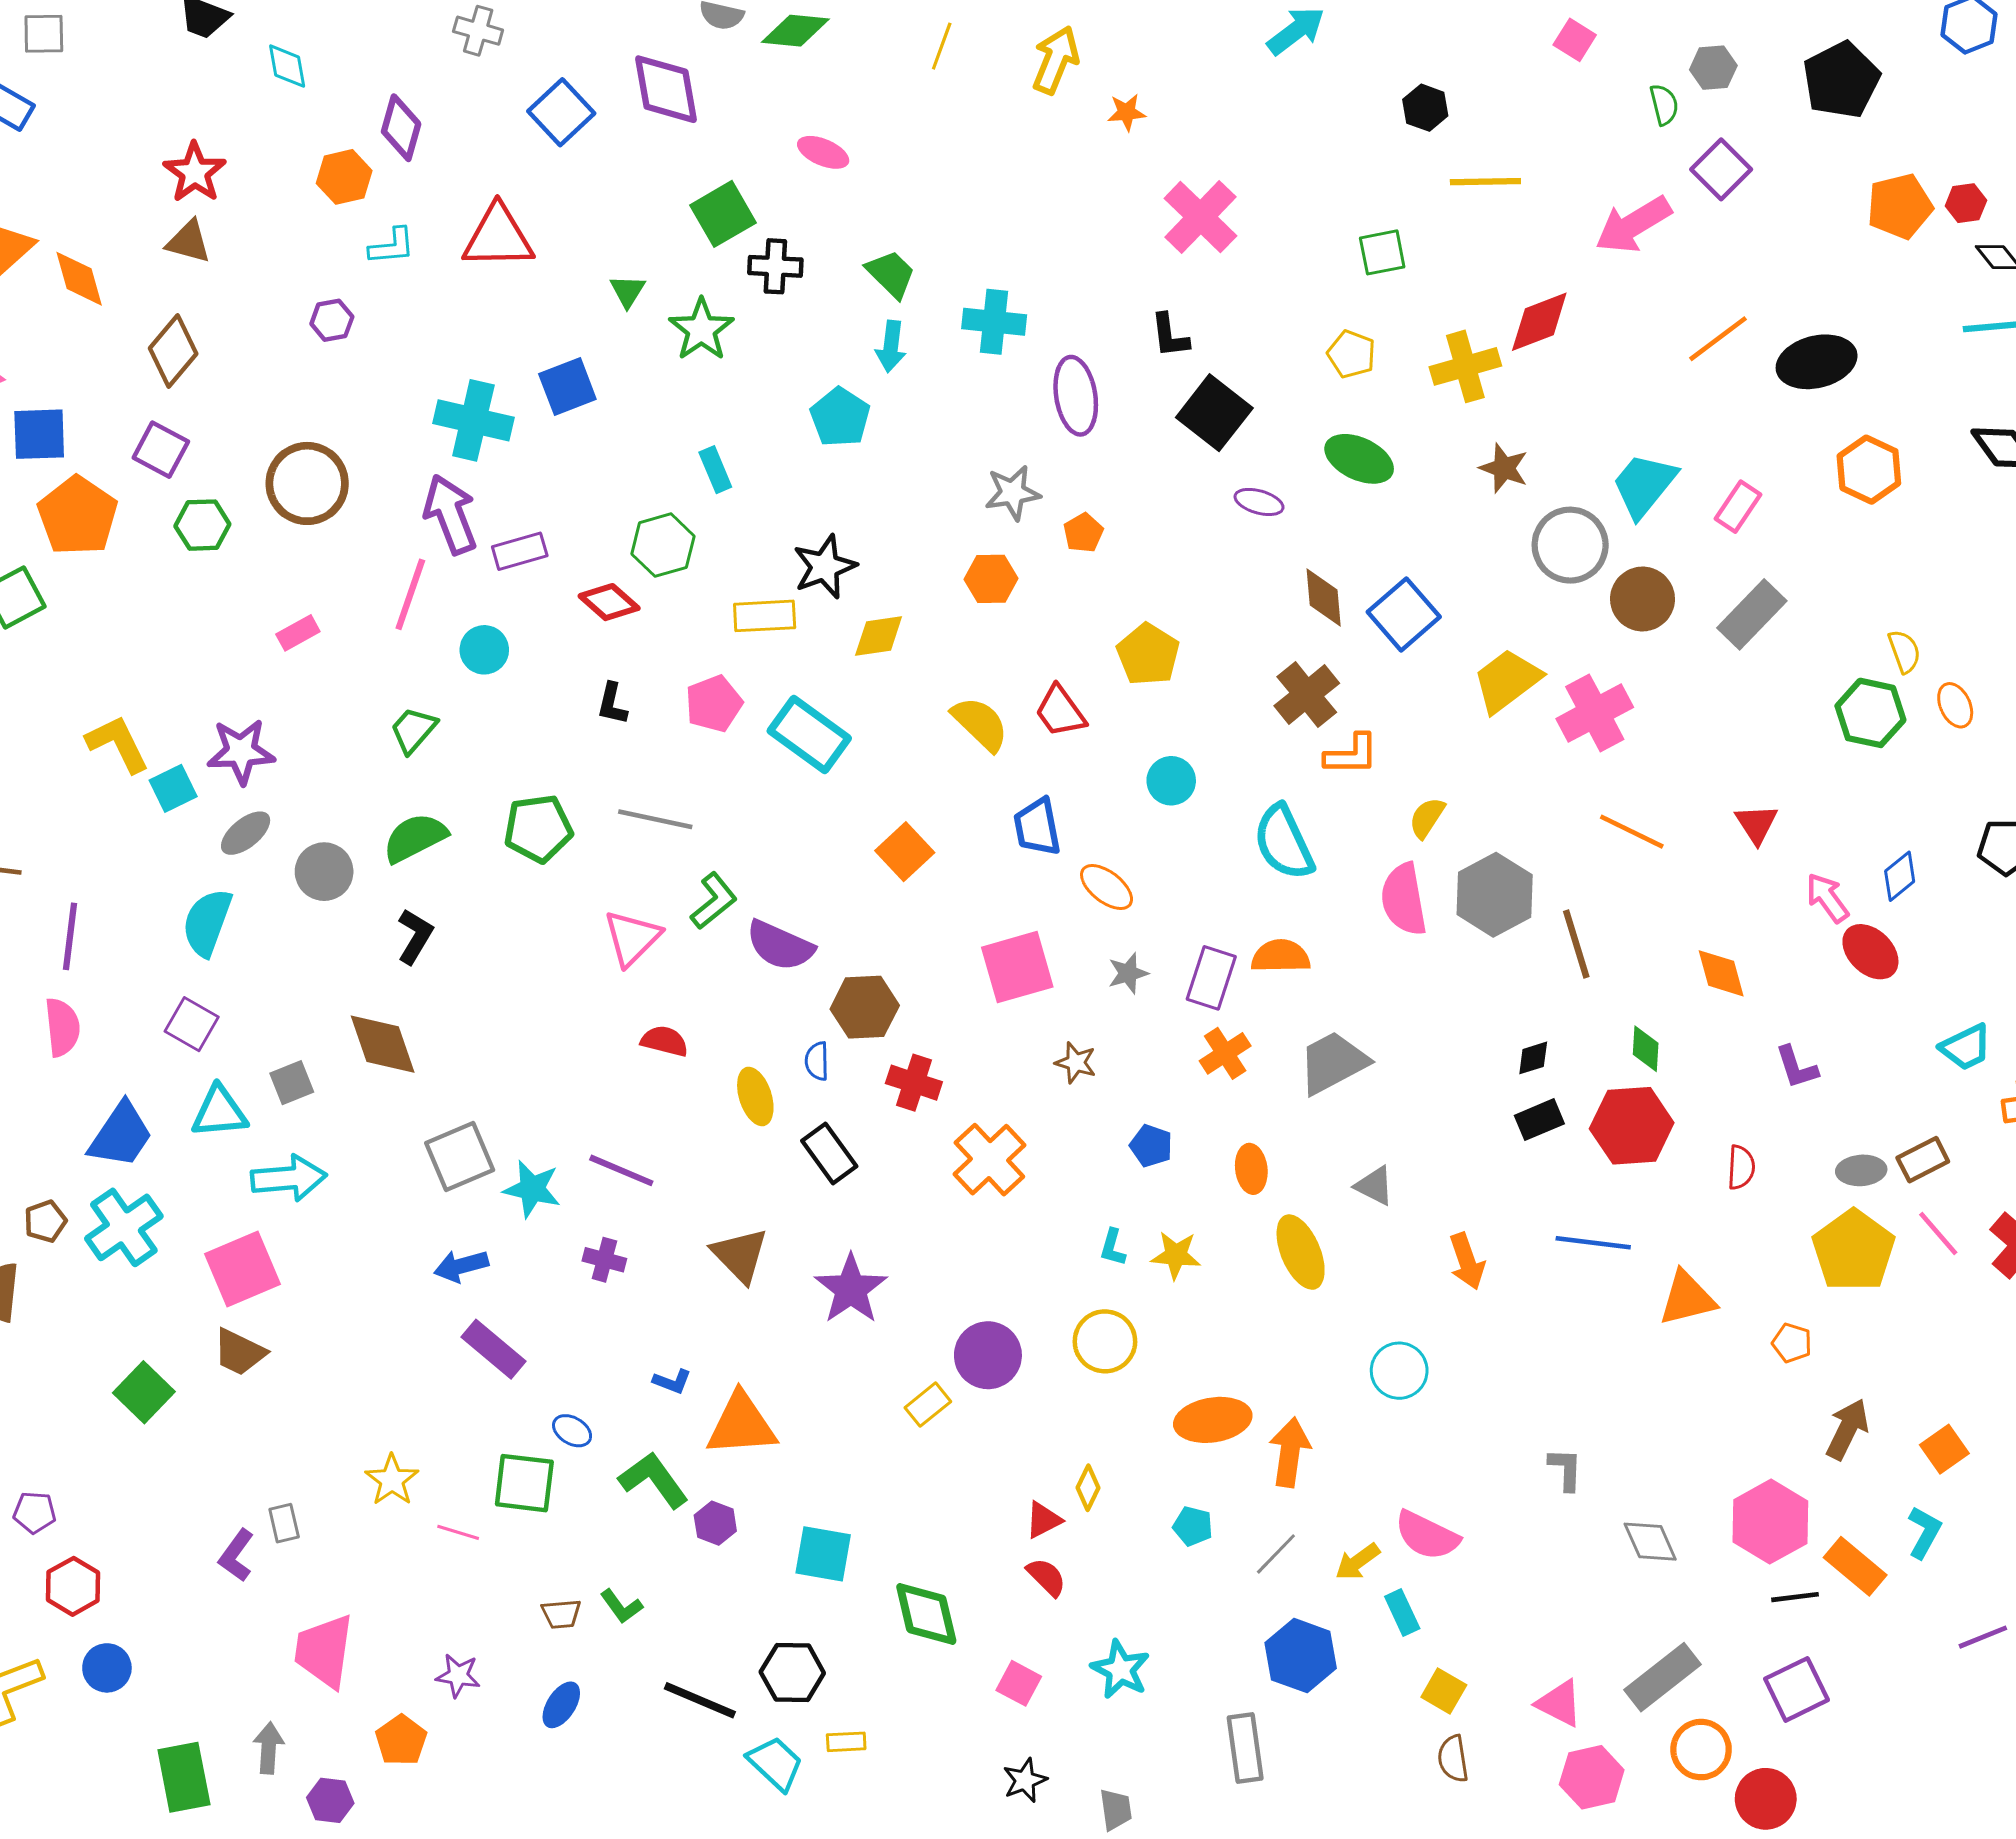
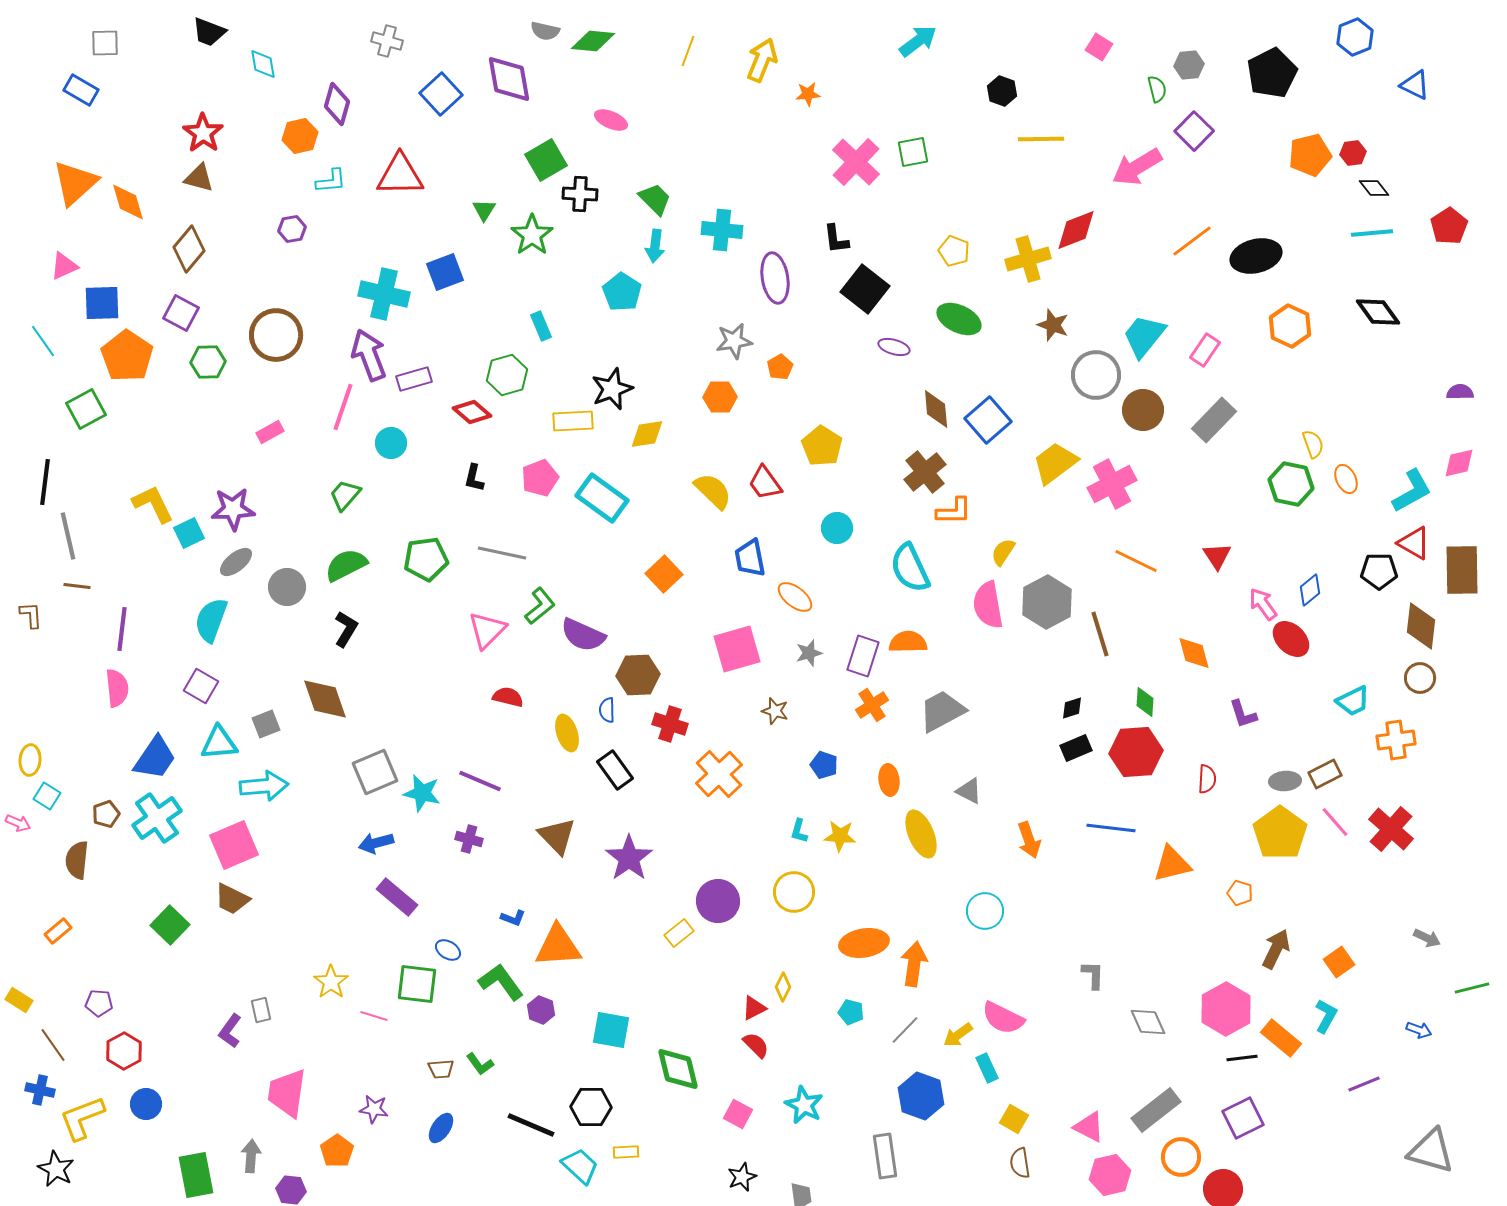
green square: (1382, 252) -> (913, 152), moved

